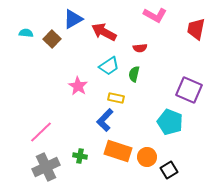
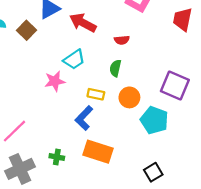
cyan trapezoid: (109, 66) -> (74, 60), moved
pink star: (78, 86) -> (55, 81), turned 30
orange circle: (147, 157) -> (129, 97), moved

